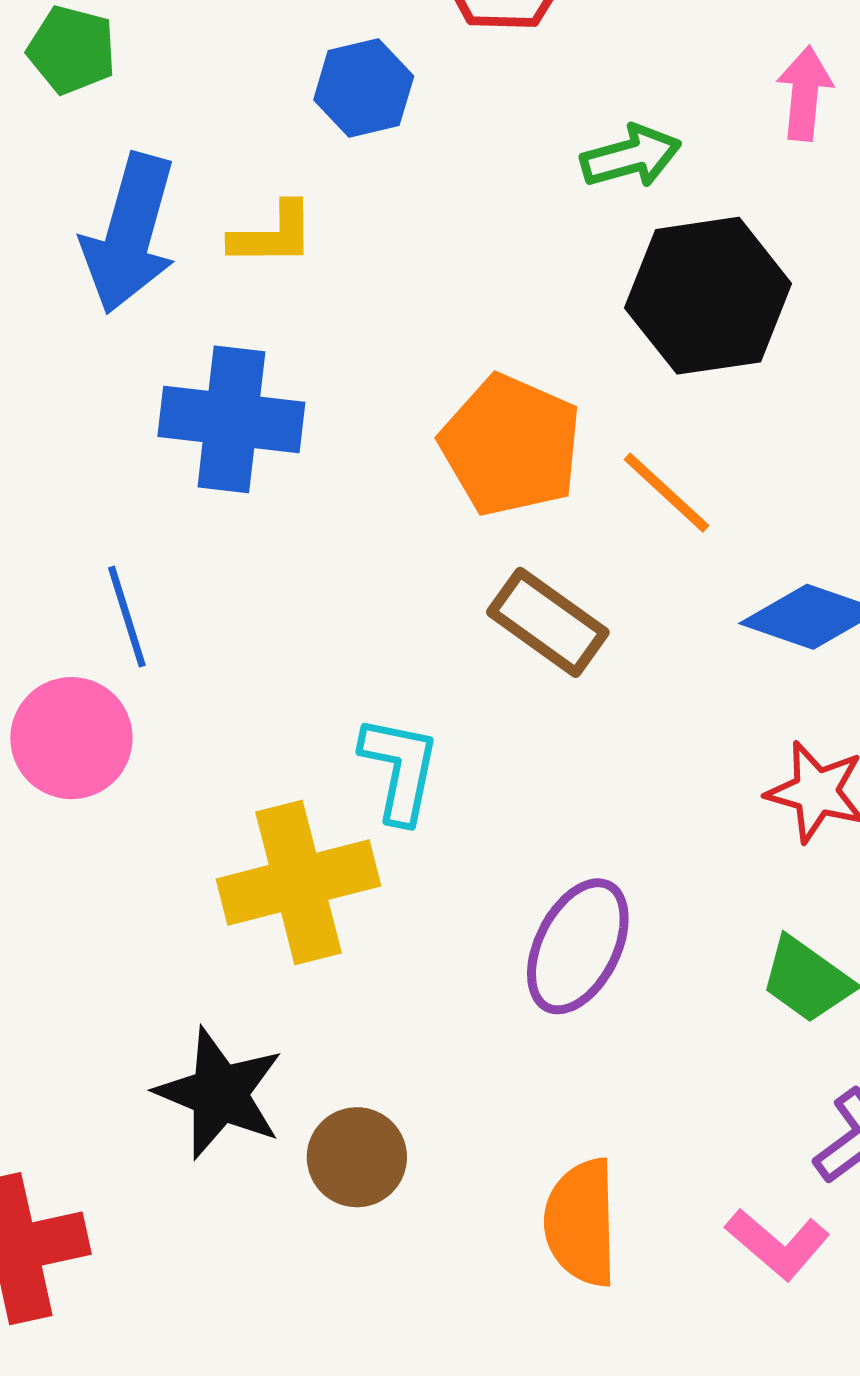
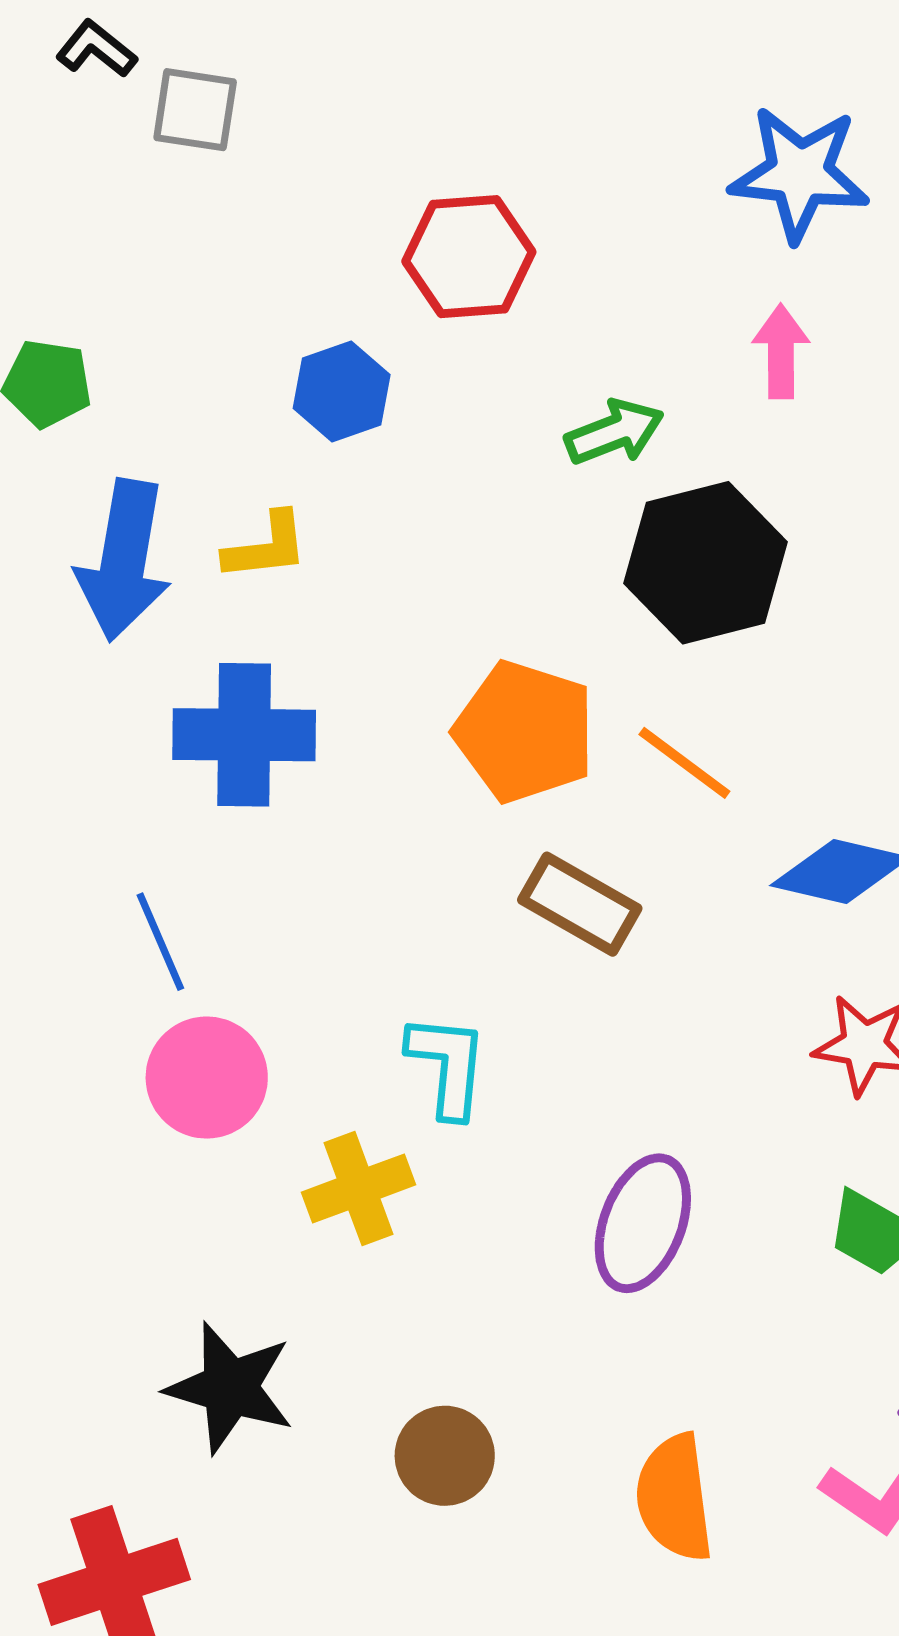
pink circle: (71, 738) -> (207, 1078), moved
yellow cross: (299, 882) -> (358, 1188), size x0.7
black star: (220, 1093) -> (230, 1388), moved

